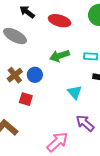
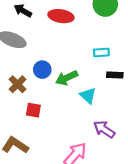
green arrow: (60, 56) -> (67, 78), moved
blue circle: (35, 75) -> (42, 70), moved

